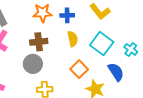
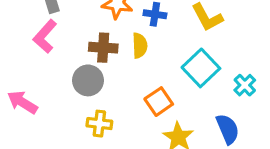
yellow semicircle: (73, 39) -> (140, 46), moved
blue semicircle: (116, 72) -> (228, 129), moved

